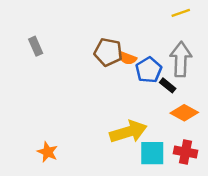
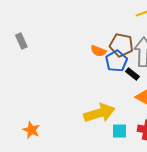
brown pentagon: (108, 52) -> (121, 45), moved
cyan square: (152, 153) -> (119, 131), size x0.7

